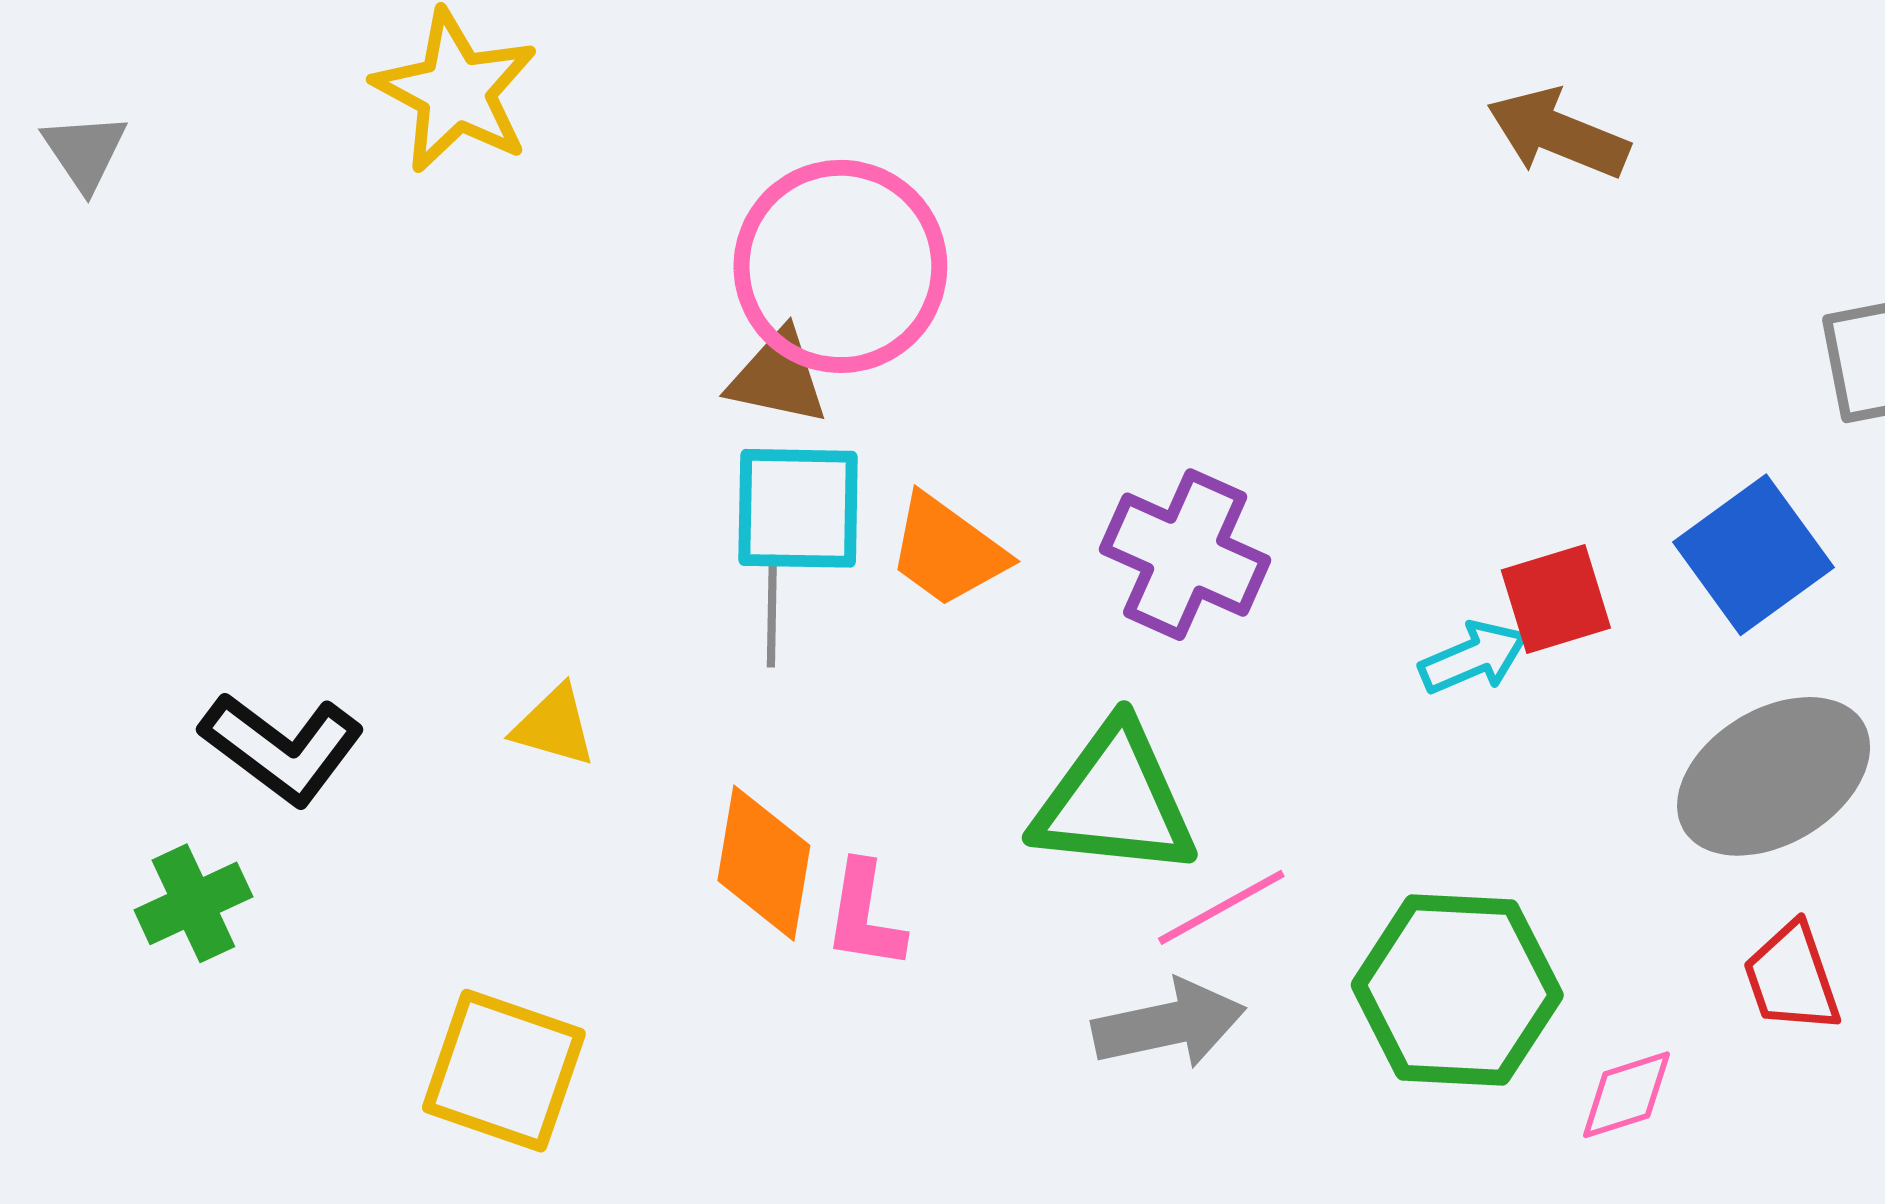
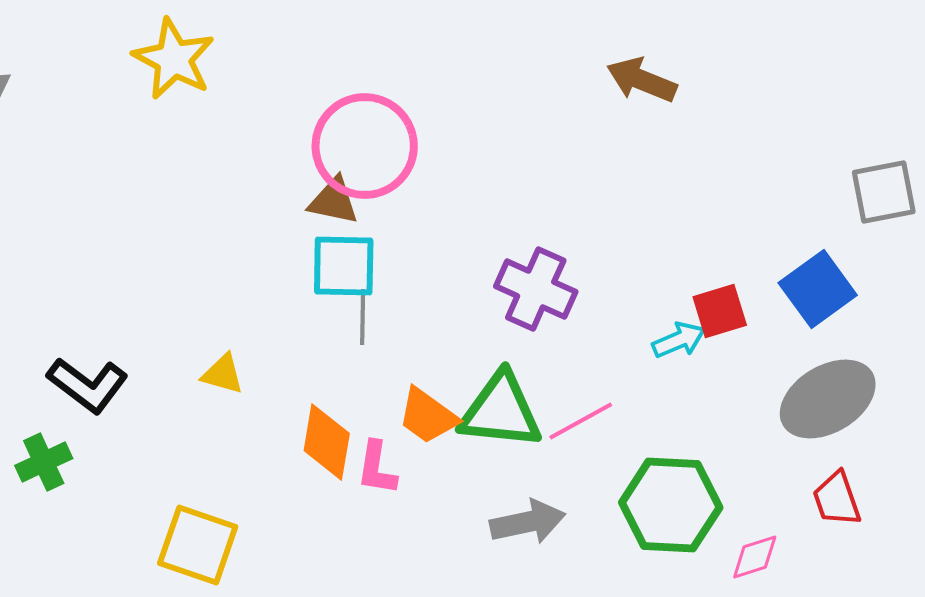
brown arrow: (1558, 133) -> (642, 80), moved
orange trapezoid: (947, 551) -> (428, 416), moved
gray line: (772, 611) -> (363, 317), moved
pink line: (1221, 907) -> (581, 421), moved

